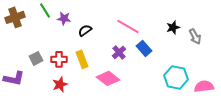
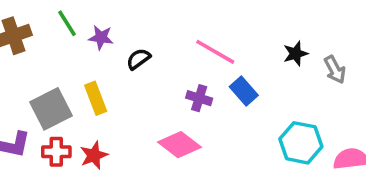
purple cross: (119, 52) -> (199, 98), turned -32
gray square: (36, 58) -> (51, 109), size x1.6
red cross: (59, 59) -> (56, 152), moved
yellow rectangle: (82, 59) -> (96, 98), moved

